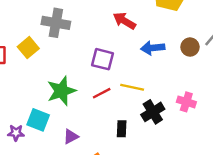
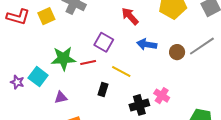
red line: (102, 93) -> (88, 62), moved
black cross: (153, 112) -> (139, 105), moved
black rectangle: (122, 129) -> (103, 89), moved

